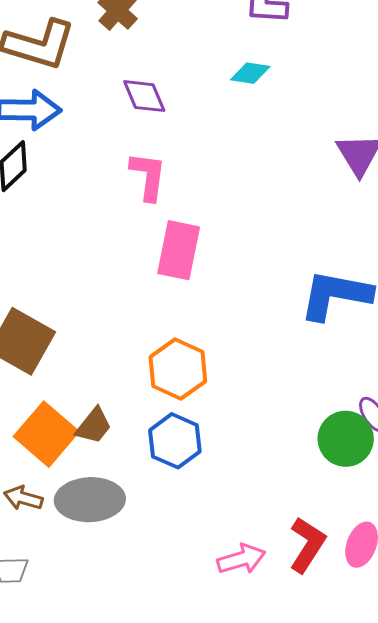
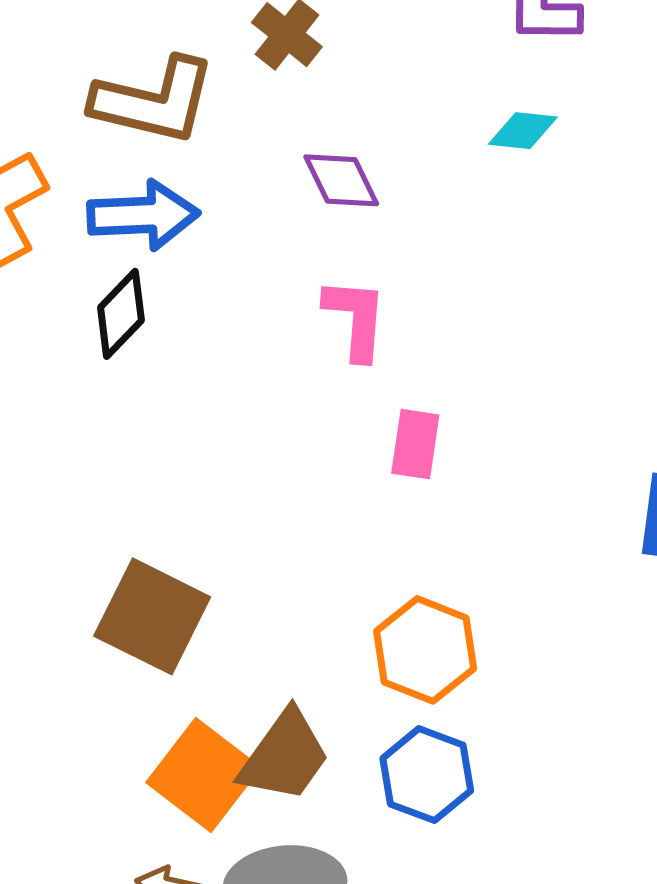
pink rectangle: (179, 250) -> (415, 444), size x0.7
brown trapezoid: (94, 426) -> (285, 756), size x1.5

